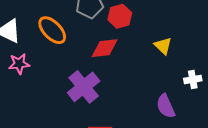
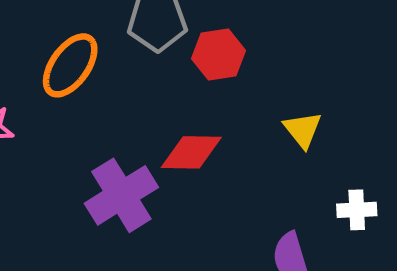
orange ellipse: (52, 30) -> (70, 65), turned 72
red diamond: (105, 48) -> (191, 152), moved

